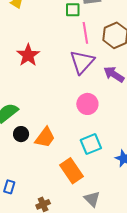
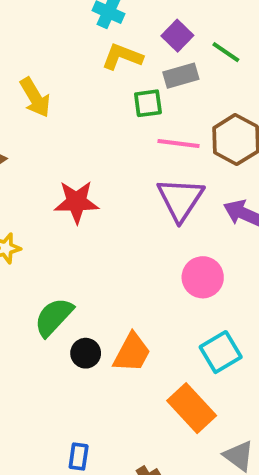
pink line: (85, 33) -> (179, 144), turned -65
red star: (28, 55) -> (77, 202), turned -30

